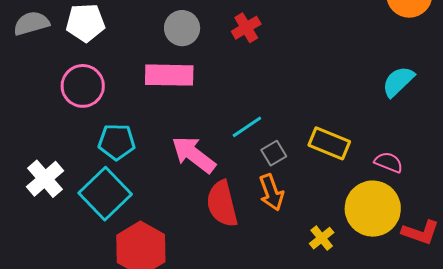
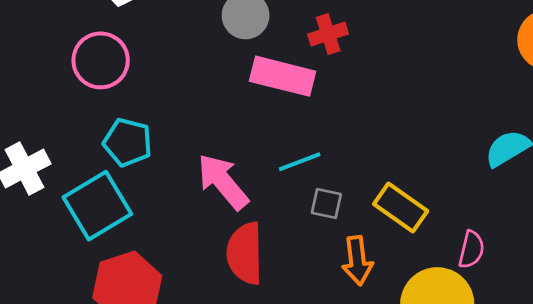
pink rectangle: (169, 75) -> (283, 76), moved
gray square: (274, 153) -> (326, 204), turned 30
pink semicircle: (389, 162) -> (471, 250), turned 68
orange arrow: (271, 192) -> (357, 261), moved

